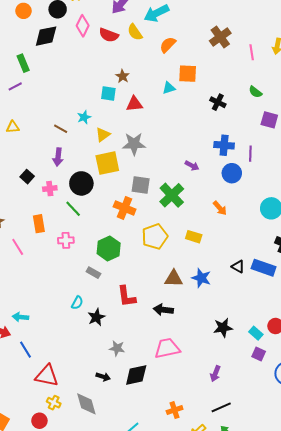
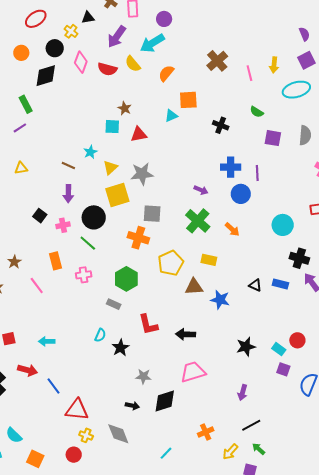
green cross: (172, 195) -> (198, 221), moved
blue rectangle: (264, 268) -> (280, 284), size x0.7
brown triangle: (174, 279) -> (194, 287), moved
cyan arrow: (21, 317) -> (47, 341), moved

